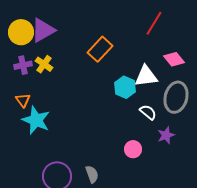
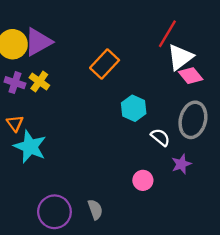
purple cross: (23, 65) -> (15, 83), turned 30
white triangle: (146, 76) -> (180, 57), moved, turned -30

